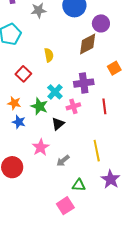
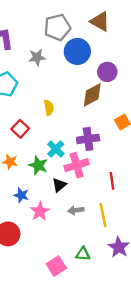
pink cross: (73, 106) -> (77, 165), size x1.5
red line: (104, 106) -> (112, 181), moved
blue star: (19, 122) -> (21, 195), moved
gray arrow: (63, 161) -> (76, 210), moved, turned 32
pink square: (65, 206) -> (56, 266), moved

